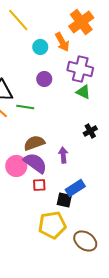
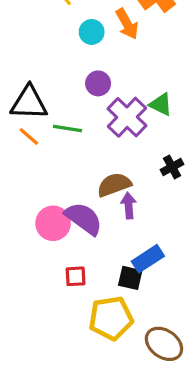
purple cross: (80, 69) -> (127, 117), moved, turned 30
brown semicircle: (34, 143) -> (114, 185), moved
red square: (39, 185) -> (76, 276), moved

